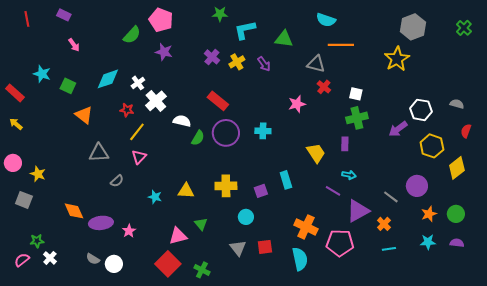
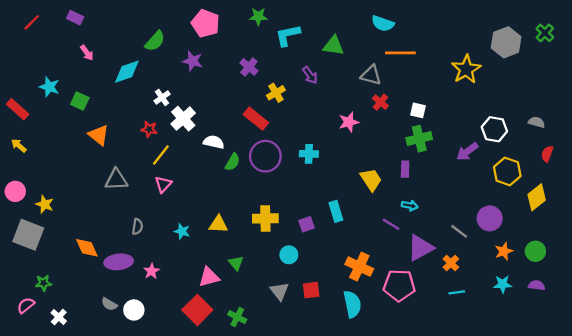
red line: (27, 19) -> (32, 22), turned 56
pink pentagon: (161, 20) -> (205, 23), moved
gray hexagon: (413, 27) -> (506, 42), moved
yellow cross: (237, 62) -> (276, 93), moved
cyan diamond: (108, 79) -> (127, 72), moved
gray semicircle: (117, 181) -> (137, 227), moved, turned -40
gray square: (24, 200) -> (28, 235), size x1.5
white cross: (50, 258) -> (59, 317), moved

